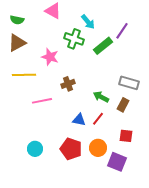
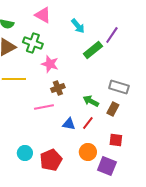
green cross: (74, 39) -> (33, 43), moved
pink star: (50, 57) -> (50, 64), moved
pink line: (42, 101) -> (44, 107), moved
red pentagon: (71, 149) -> (51, 160), moved, turned 30

